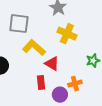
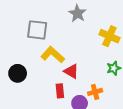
yellow cross: (67, 34) -> (109, 36), moved

